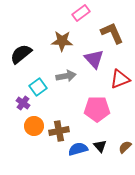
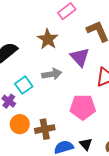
brown star: (62, 41) -> (48, 39), turned 30

